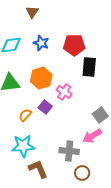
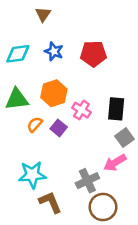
black rectangle: (89, 67) -> (116, 109), moved
orange semicircle: (25, 115) -> (35, 124), moved
gray cross: (69, 151) -> (87, 181), turned -30
brown circle: (82, 173) -> (103, 207), size x1.5

